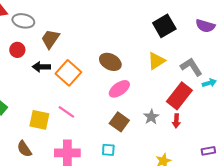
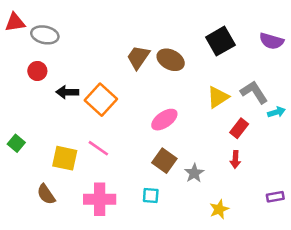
brown trapezoid: (50, 39) -> (138, 57), moved
yellow triangle: (156, 61) -> (218, 97), moved
brown ellipse: (110, 62) -> (171, 60), moved
red rectangle: (179, 96) -> (239, 128), size x0.6
gray star: (151, 117) -> (194, 173), moved

